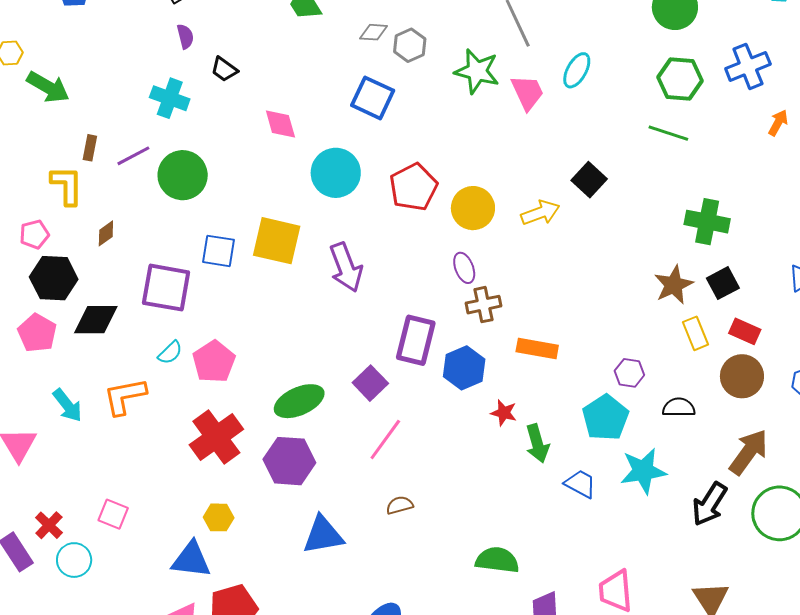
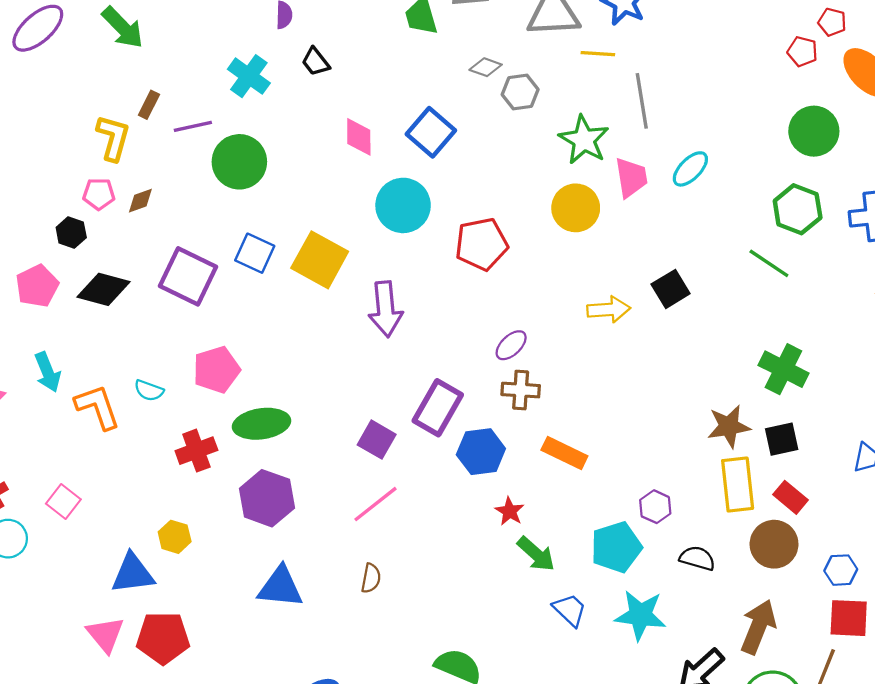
blue square: (373, 98) -> (431, 132), moved
yellow circle: (473, 208) -> (576, 208), moved
pink pentagon: (34, 234) -> (99, 194), moved
purple ellipse: (464, 268) -> (511, 345), turned 52
black hexagon: (54, 278) -> (71, 233), size x0.6
yellow rectangle: (696, 333) -> (738, 485), size x1.5
cyan semicircle: (170, 353) -> (149, 390), moved, turned 48
purple square: (370, 383) -> (377, 440), turned -32
orange L-shape: (125, 396) -> (98, 407), moved, turned 66
green ellipse: (299, 401) -> (262, 424), moved
red cross: (216, 437) -> (196, 451), size x0.7
green arrow: (537, 443) -> (536, 554), turned -48
brown arrow: (749, 452) -> (758, 627), turned -30
brown semicircle: (400, 505) -> (371, 578), turned 100
blue triangle: (191, 560) -> (133, 574), turned -30

